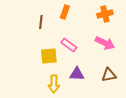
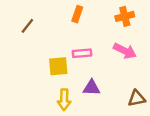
brown line: (41, 22) -> (27, 26), moved, turned 32
pink rectangle: (69, 45) -> (82, 53), turned -42
brown triangle: (109, 75) -> (137, 98), moved

